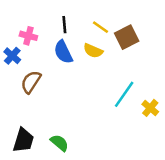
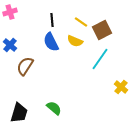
pink cross: (28, 36) -> (10, 12), moved, turned -32
cyan line: (124, 94) -> (100, 59), moved
green semicircle: (60, 143) -> (54, 108), moved

